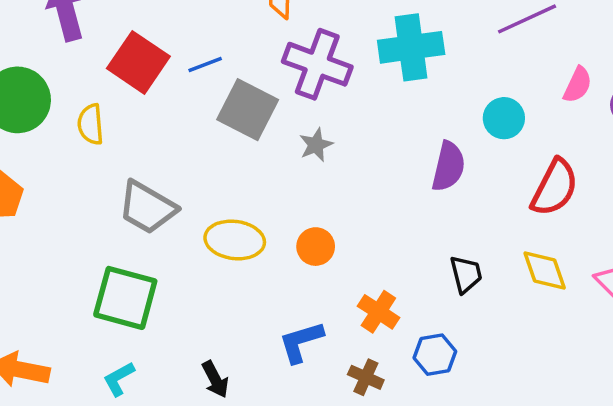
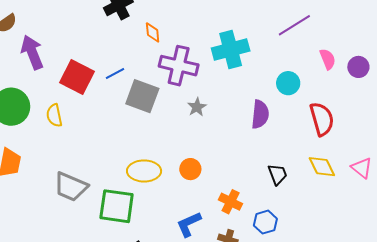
pink semicircle: (578, 85) -> (328, 59), turned -40
gray star: (316, 145) -> (197, 107), moved
red semicircle: (555, 188) -> (322, 119), turned -36
gray trapezoid: (147, 207) -> (71, 187), moved
green square: (125, 298) -> (117, 206), moved

